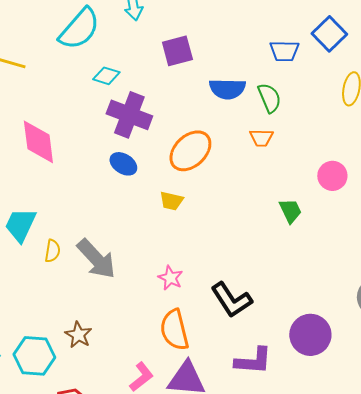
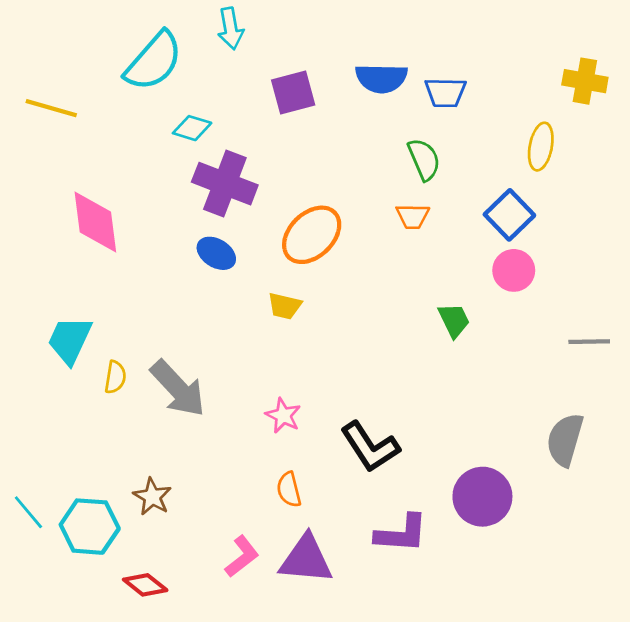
blue square: (329, 34) -> (509, 215), moved
blue semicircle: (227, 89) -> (381, 78), moved
orange semicircle: (174, 330) -> (289, 490), size x0.6

